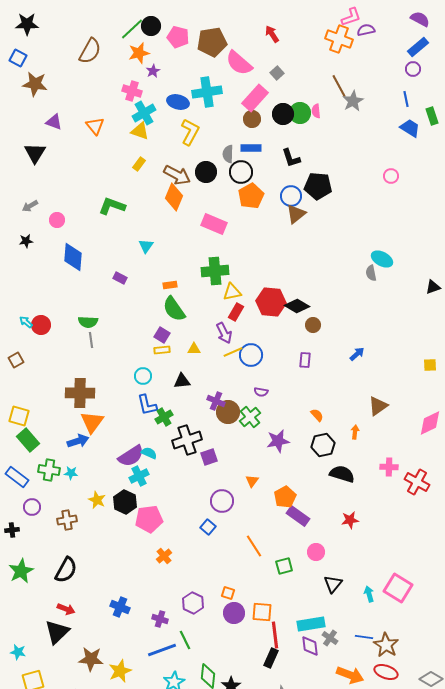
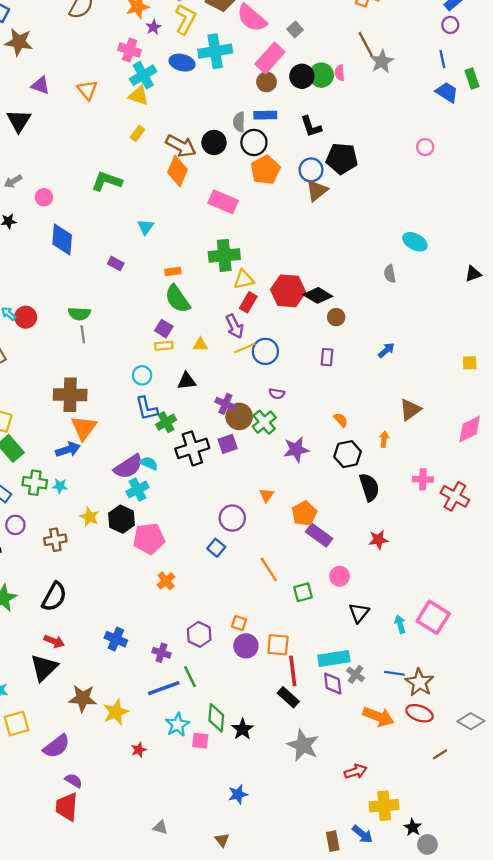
yellow L-shape: (190, 132) -> (185, 19), moved
gray semicircle: (371, 273) -> (390, 274), moved
purple square: (209, 457) -> (228, 444), moved
black semicircle: (342, 474) -> (369, 487), turned 55
black rectangle: (271, 658) -> (288, 697), turned -72

